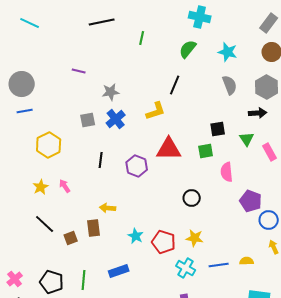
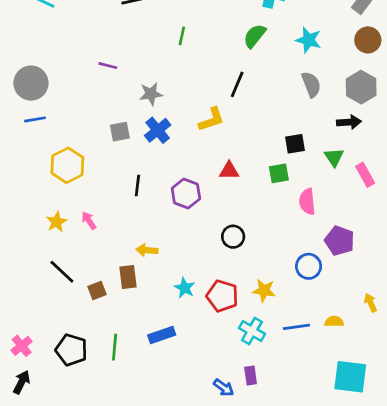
green line: (142, 38) -> (182, 36), moved
red triangle: (169, 149) -> (229, 171), size x0.6
black circle: (192, 198) -> (233, 237), moved
blue circle: (269, 220) -> (309, 266), moved

